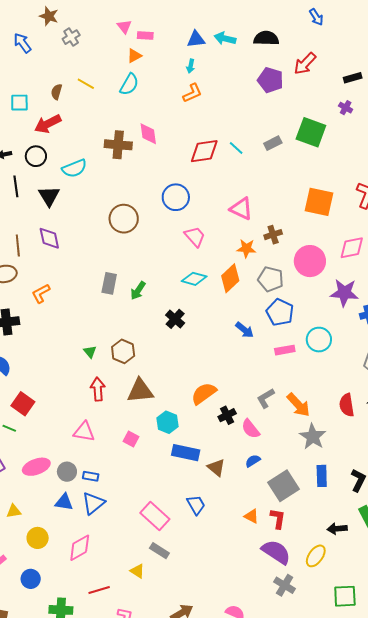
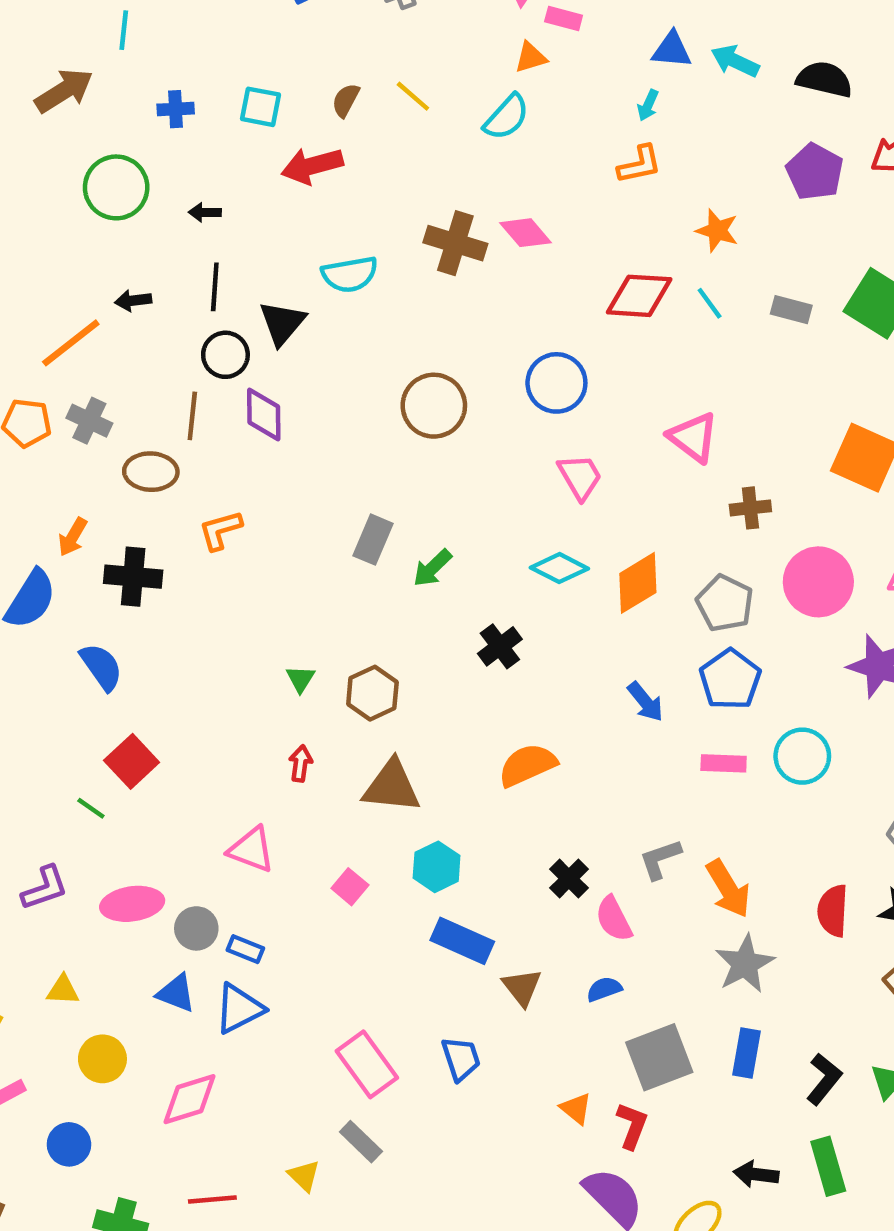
pink diamond: (148, 134) -> (526, 233), turned -45
gray rectangle: (273, 143) -> (791, 310), turned 30
black circle: (36, 156) -> (225, 355), moved
orange star: (246, 248) -> (717, 231), moved
red arrow: (98, 389) -> (301, 763), size x0.7
orange semicircle: (204, 393) -> (527, 765), moved
black cross: (227, 415) -> (569, 879), turned -30

